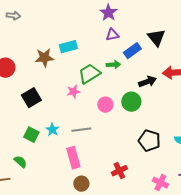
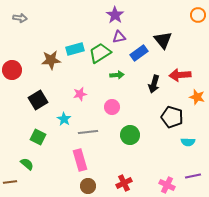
green arrow: (113, 65) -> (117, 75), moved
green trapezoid: (89, 74) -> (100, 53), moved
black arrow: (147, 82) -> (154, 84), turned 126
green circle: (131, 102) -> (130, 135), moved
cyan star: (52, 130) -> (64, 119), moved
black pentagon: (149, 141) -> (172, 117), moved
red cross: (119, 171) -> (124, 183), moved

